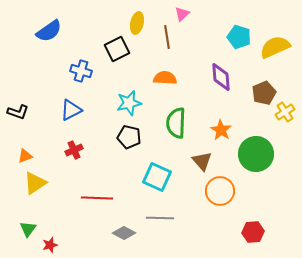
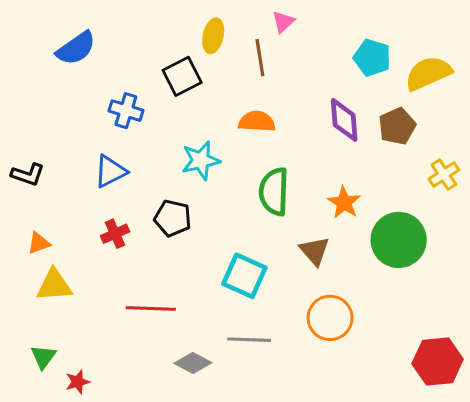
brown pentagon: (264, 93) -> (397, 126), moved
black pentagon: (129, 137) -> (173, 218), moved
yellow triangle: (35, 183) -> (54, 285), turned 30
orange circle: (220, 191) -> (330, 318), moved
red hexagon: (253, 232) -> (438, 362), moved, size x1.4

